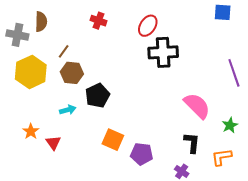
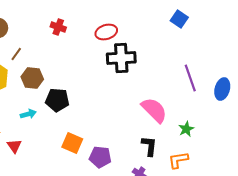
blue square: (223, 12) -> (179, 19), turned 30
red ellipse: (148, 26) -> (106, 32), turned 40
brown line: (64, 51) -> (16, 54), moved
black pentagon: (97, 95) -> (57, 100), turned 30

